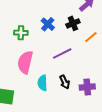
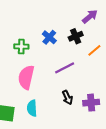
cyan semicircle: (42, 83) -> (32, 108), moved

